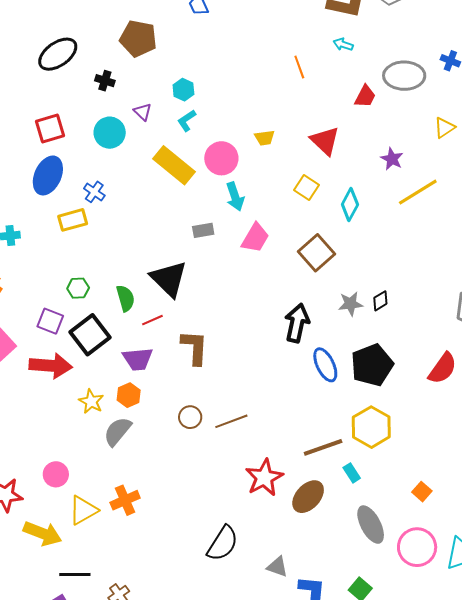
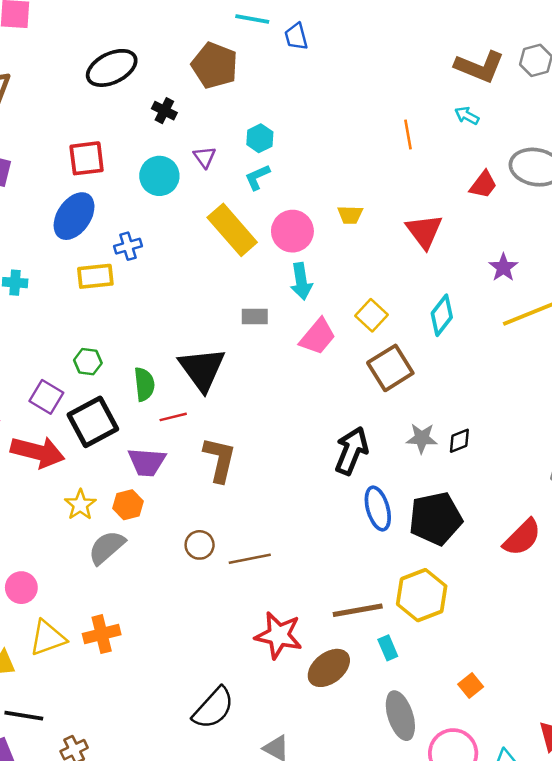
yellow square: (306, 188) -> (372, 315), moved
blue cross: (94, 192) -> (128, 246), turned 30
red star: (264, 478) -> (279, 635), turned 30

